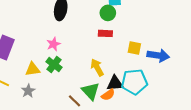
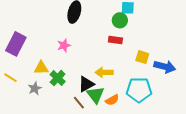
green cross: (54, 65) -> (58, 78), moved
yellow arrow: (97, 67) -> (104, 72), turned -66
black triangle: (115, 83) -> (86, 84), moved, turned -30

